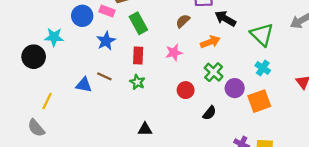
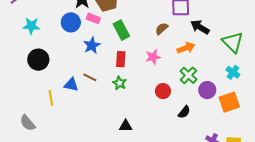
cyan star: (54, 37) -> (31, 26), moved
black circle: (34, 57) -> (38, 60), moved
yellow line: (47, 101) -> (51, 98), moved, turned -35

